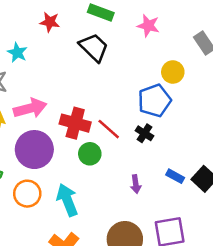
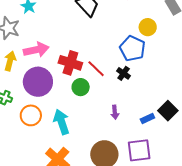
blue pentagon: (154, 101) -> (132, 49), turned -30
blue rectangle: (175, 176) -> (147, 118), moved, turned -56

